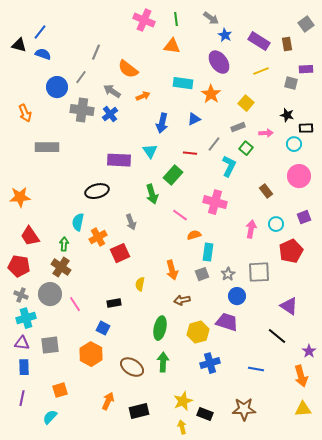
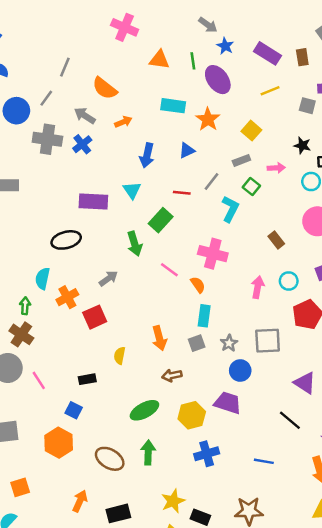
green line: (176, 19) -> (193, 61), moved
gray arrow: (131, 222) -> (108, 278), turned -105
orange semicircle: (194, 235) -> (198, 285), moved, turned 72
green ellipse: (160, 328) -> (144, 410), turned 50

